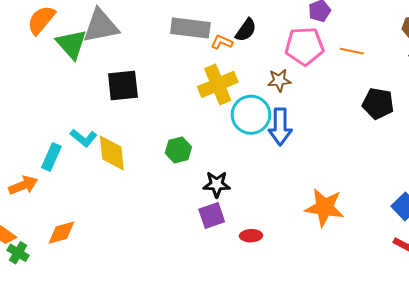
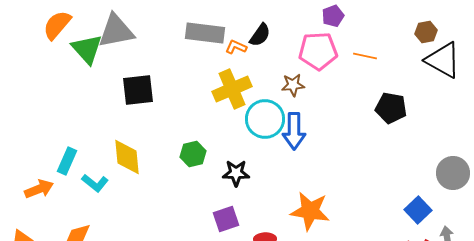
cyan L-shape: (84, 138) -> (95, 183), moved
black star: (217, 184) -> (236, 173), moved
orange star: (325, 207) -> (310, 211), moved

